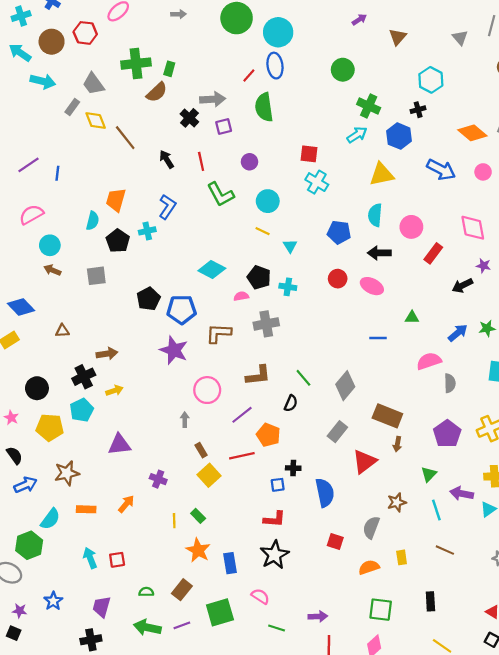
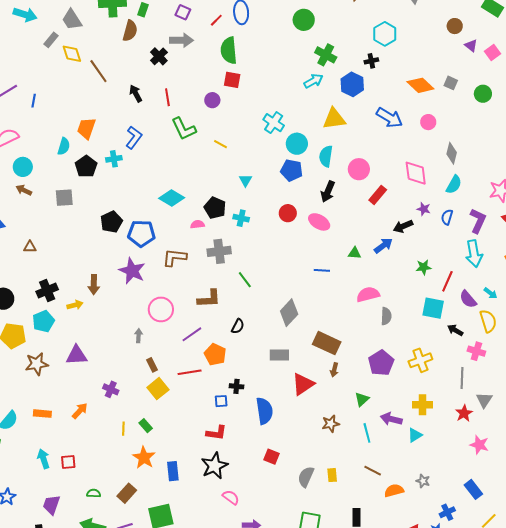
brown semicircle: (157, 92) -> (130, 31), turned -35
purple square: (224, 127) -> (183, 12), moved, turned 35
red square: (309, 154) -> (232, 80), moved
cyan circle: (268, 201) -> (297, 144), moved
yellow line: (263, 231) -> (221, 144), moved
black arrow: (379, 253) -> (328, 192), turned -70
blue arrow: (458, 333) -> (383, 246), moved
brown arrow: (107, 354) -> (94, 285), moved, turned 96
green line: (303, 378) -> (245, 280), moved
gray rectangle: (337, 432) -> (279, 355), turned 48
brown star: (67, 473) -> (37, 364), moved
gray semicircle: (371, 527) -> (306, 477), moved
orange semicircle: (369, 567) -> (394, 490), moved
pink semicircle: (260, 596) -> (231, 497), moved

